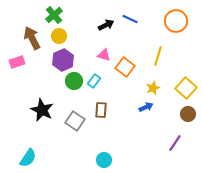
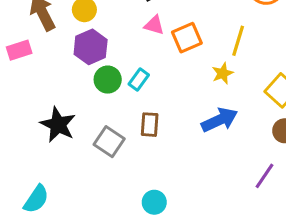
pink triangle: (104, 55) -> (154, 25), moved
orange square: (125, 67) -> (187, 38), moved, turned 30
yellow star: (153, 88) -> (223, 73), moved
blue arrow: (146, 107) -> (219, 120), size x1.6

